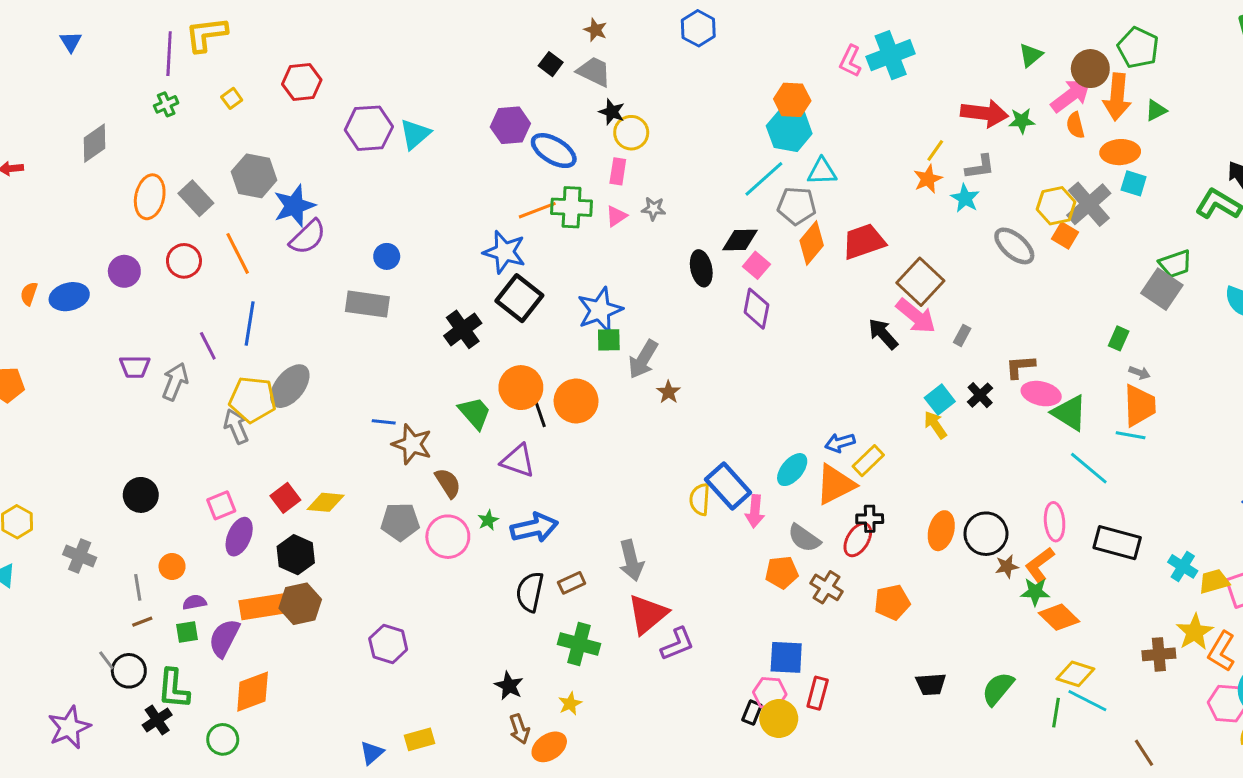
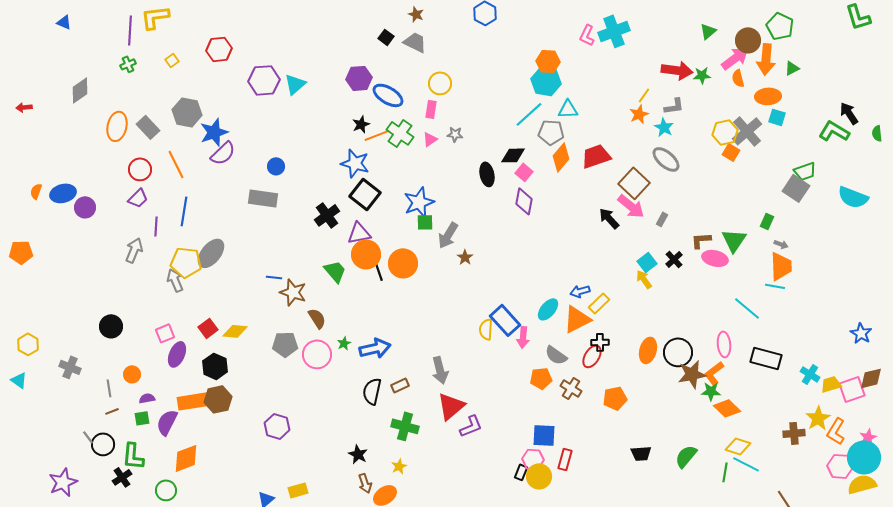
blue triangle: (71, 42) -> (64, 22), turned -35
black star: (612, 112) -> (361, 124), moved, turned 30
green cross: (572, 207) -> (400, 133), turned 32
gray ellipse: (1014, 246) -> (666, 159), moved
purple circle: (124, 271) -> (85, 207), moved
purple line: (208, 346) -> (156, 226), turned 30
purple trapezoid: (135, 367) -> (138, 198), moved, turned -45
green triangle: (1069, 413) -> (734, 240), moved, turned 32
purple triangle: (518, 461) -> (359, 233), moved, turned -30
brown star: (1007, 566) -> (692, 374), size x1.8

